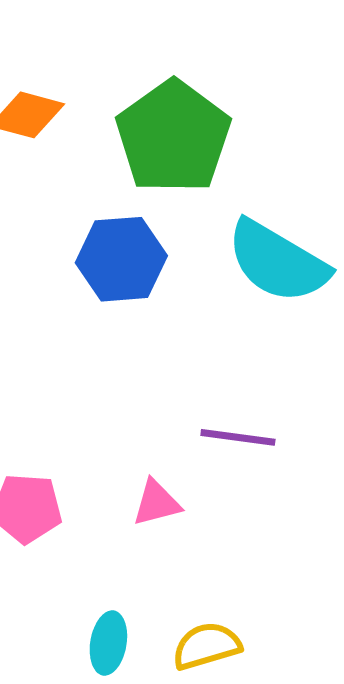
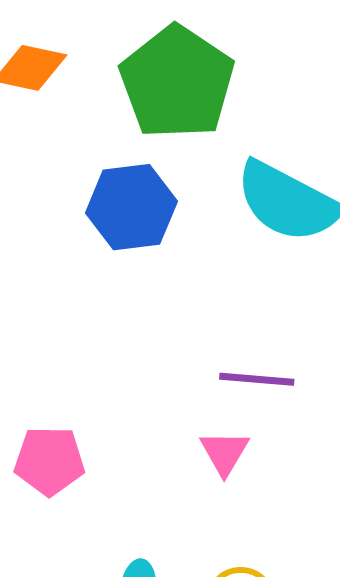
pink triangle: (157, 503) -> (224, 453), moved, turned -42

